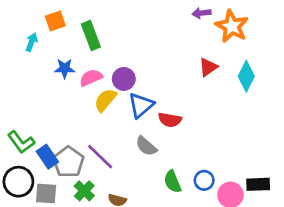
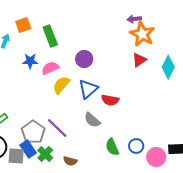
orange star: (232, 26) -> (142, 34), moved
purple circle: (124, 79) -> (84, 59), moved
blue rectangle: (47, 157) -> (28, 149), moved

